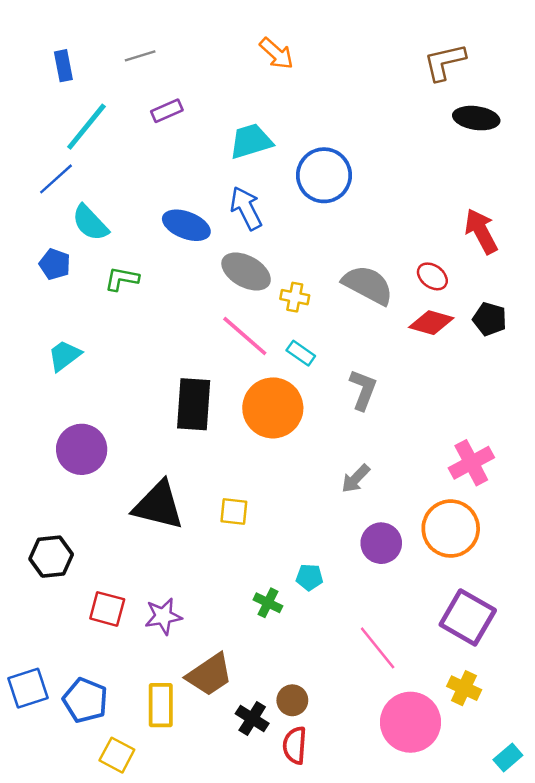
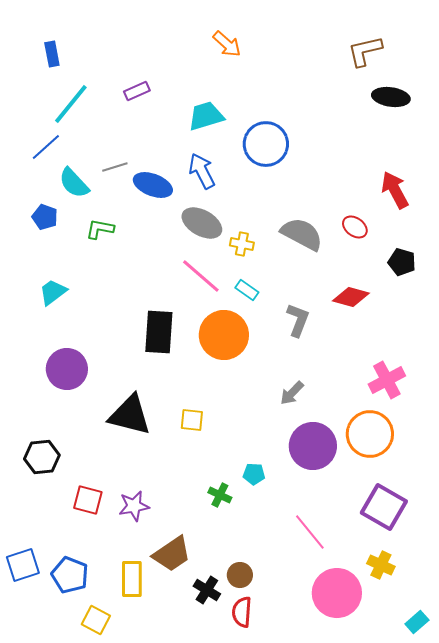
gray line: (140, 56) -> (115, 167), moved
red diamond: (431, 323) -> (351, 297), moved
purple circle: (381, 543) -> (313, 446), size x1.4

